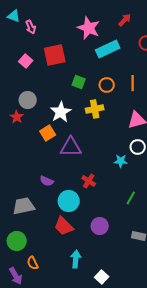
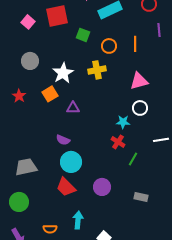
green square: (79, 82) -> (83, 35), moved
red star: (17, 117) -> (19, 96), moved
purple triangle: (71, 147) -> (73, 108), size x0.6
purple semicircle: (47, 181) -> (63, 140), moved
red cross: (89, 181) -> (118, 142), moved
orange semicircle: (33, 263) -> (50, 229), moved, turned -64

